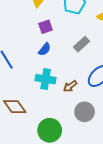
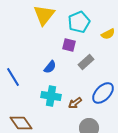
purple square: (46, 27) -> (69, 45), moved, turned 32

